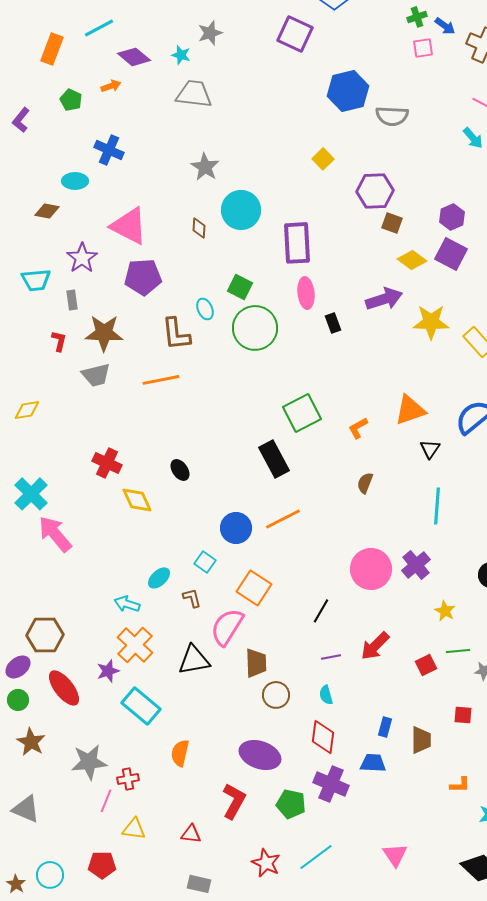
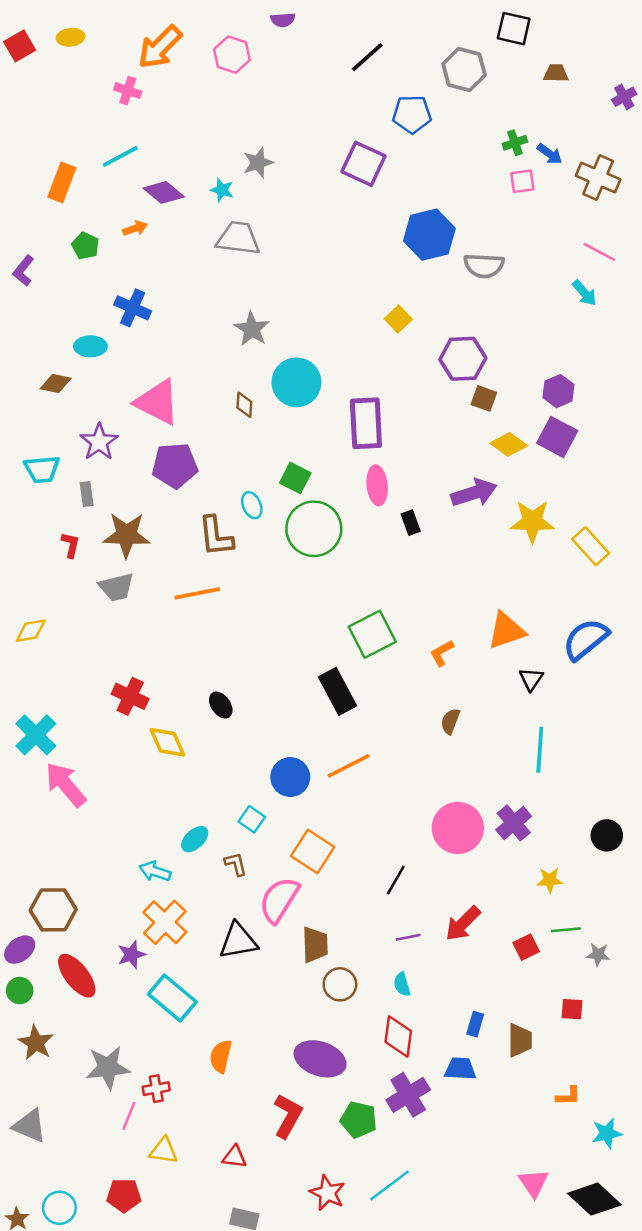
yellow star: (445, 611) -> (550, 880), turned -30
purple cross: (331, 784) -> (408, 1095), turned 36
pink triangle: (395, 855) -> (534, 1183), moved

